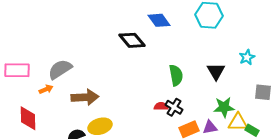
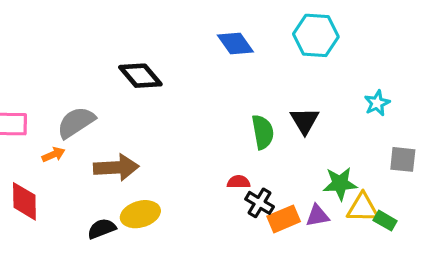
black diamond: (132, 40) -> (140, 76), moved
black triangle: (216, 71) -> (305, 121), moved
black cross: (174, 107) -> (260, 203), moved

